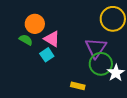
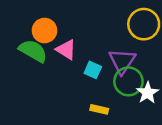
green semicircle: (26, 40) -> (33, 51), size x1.6
cyan square: (47, 55) -> (93, 70), moved, turned -32

